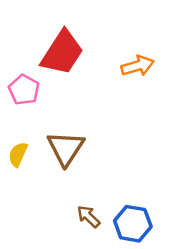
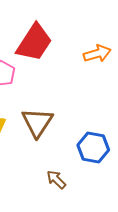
blue hexagon: (133, 224) -> (93, 148), moved

